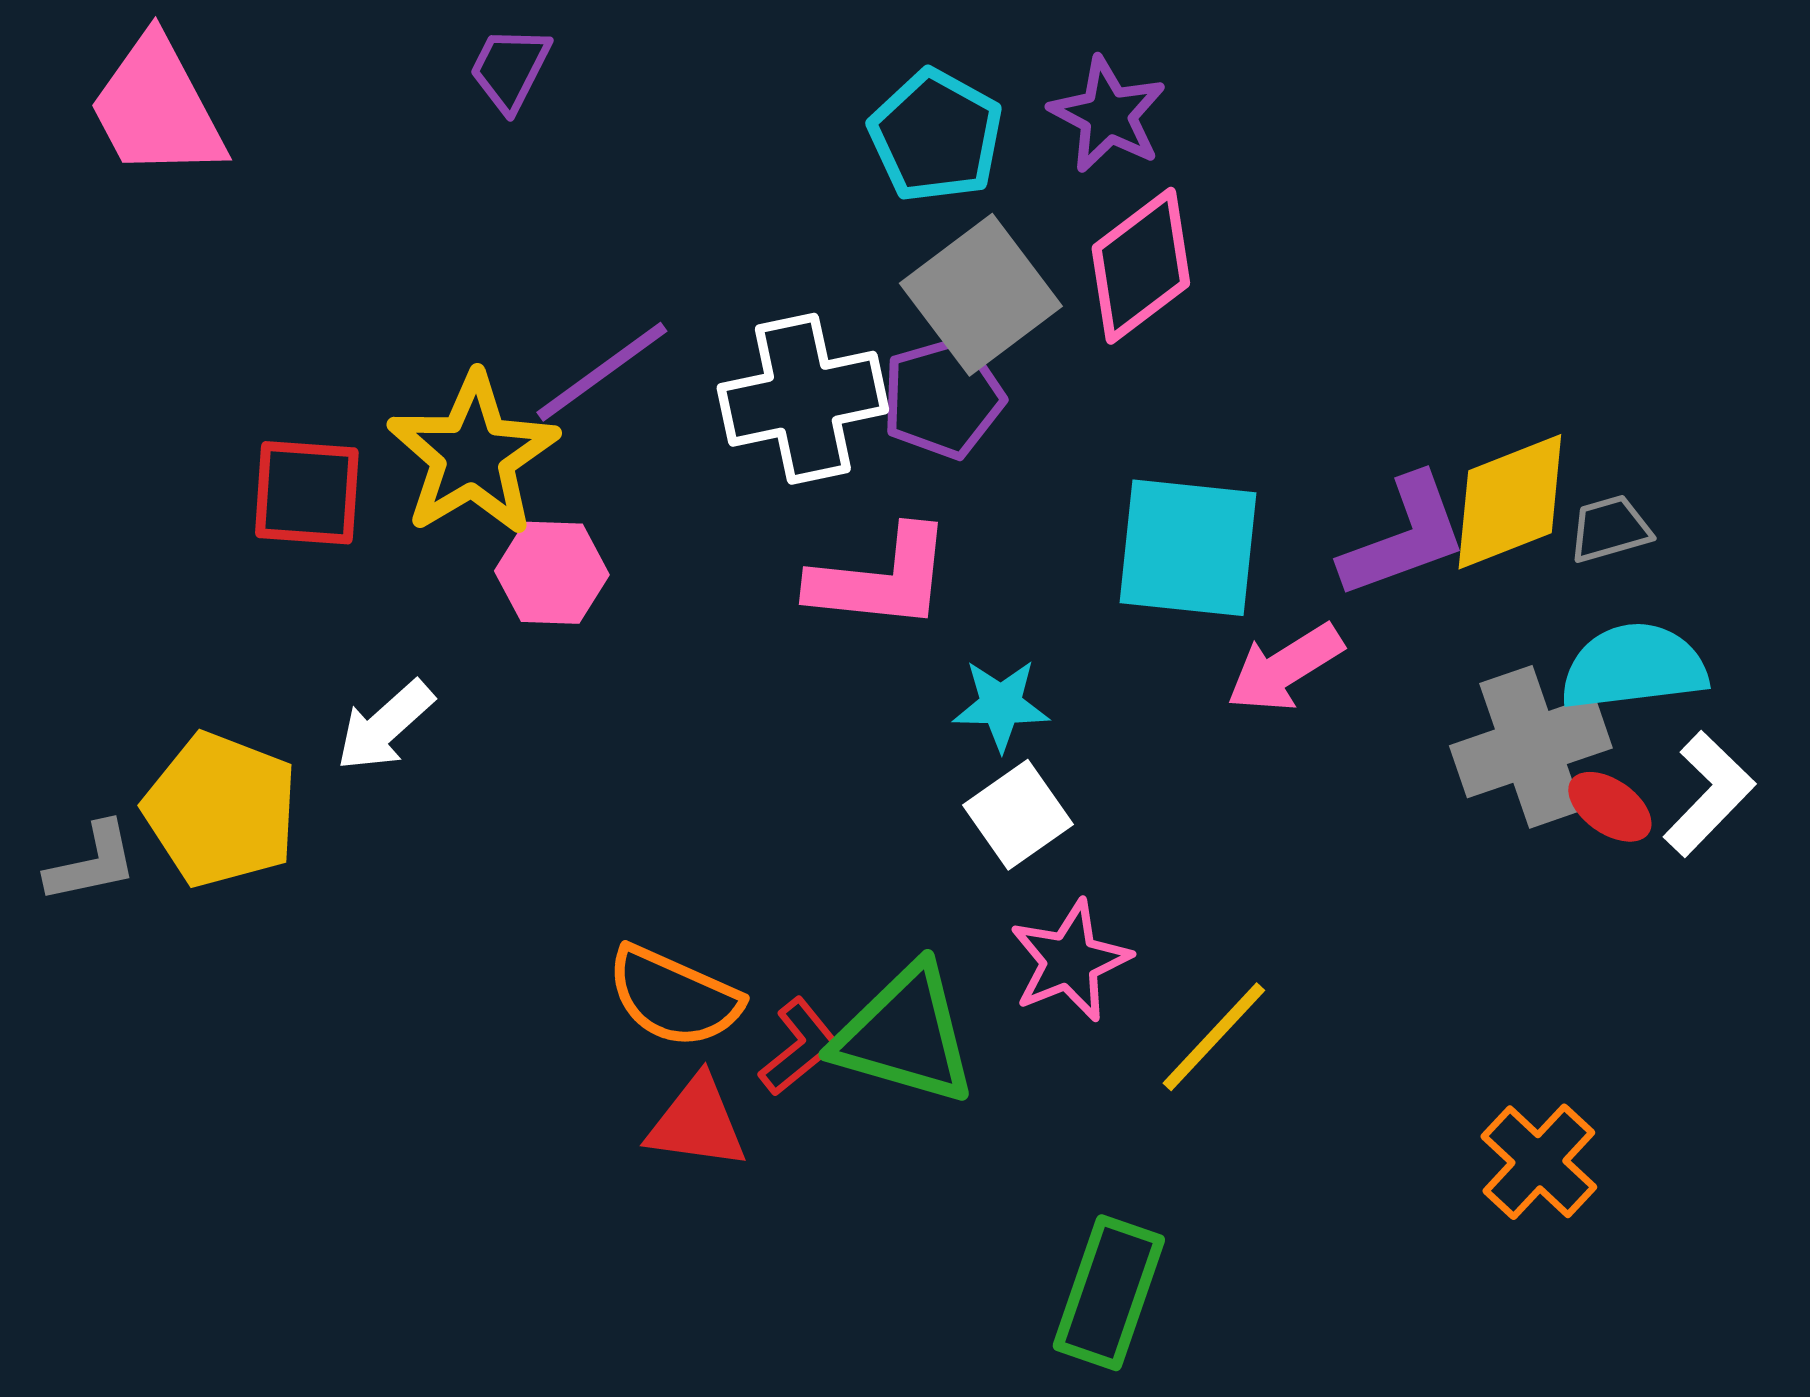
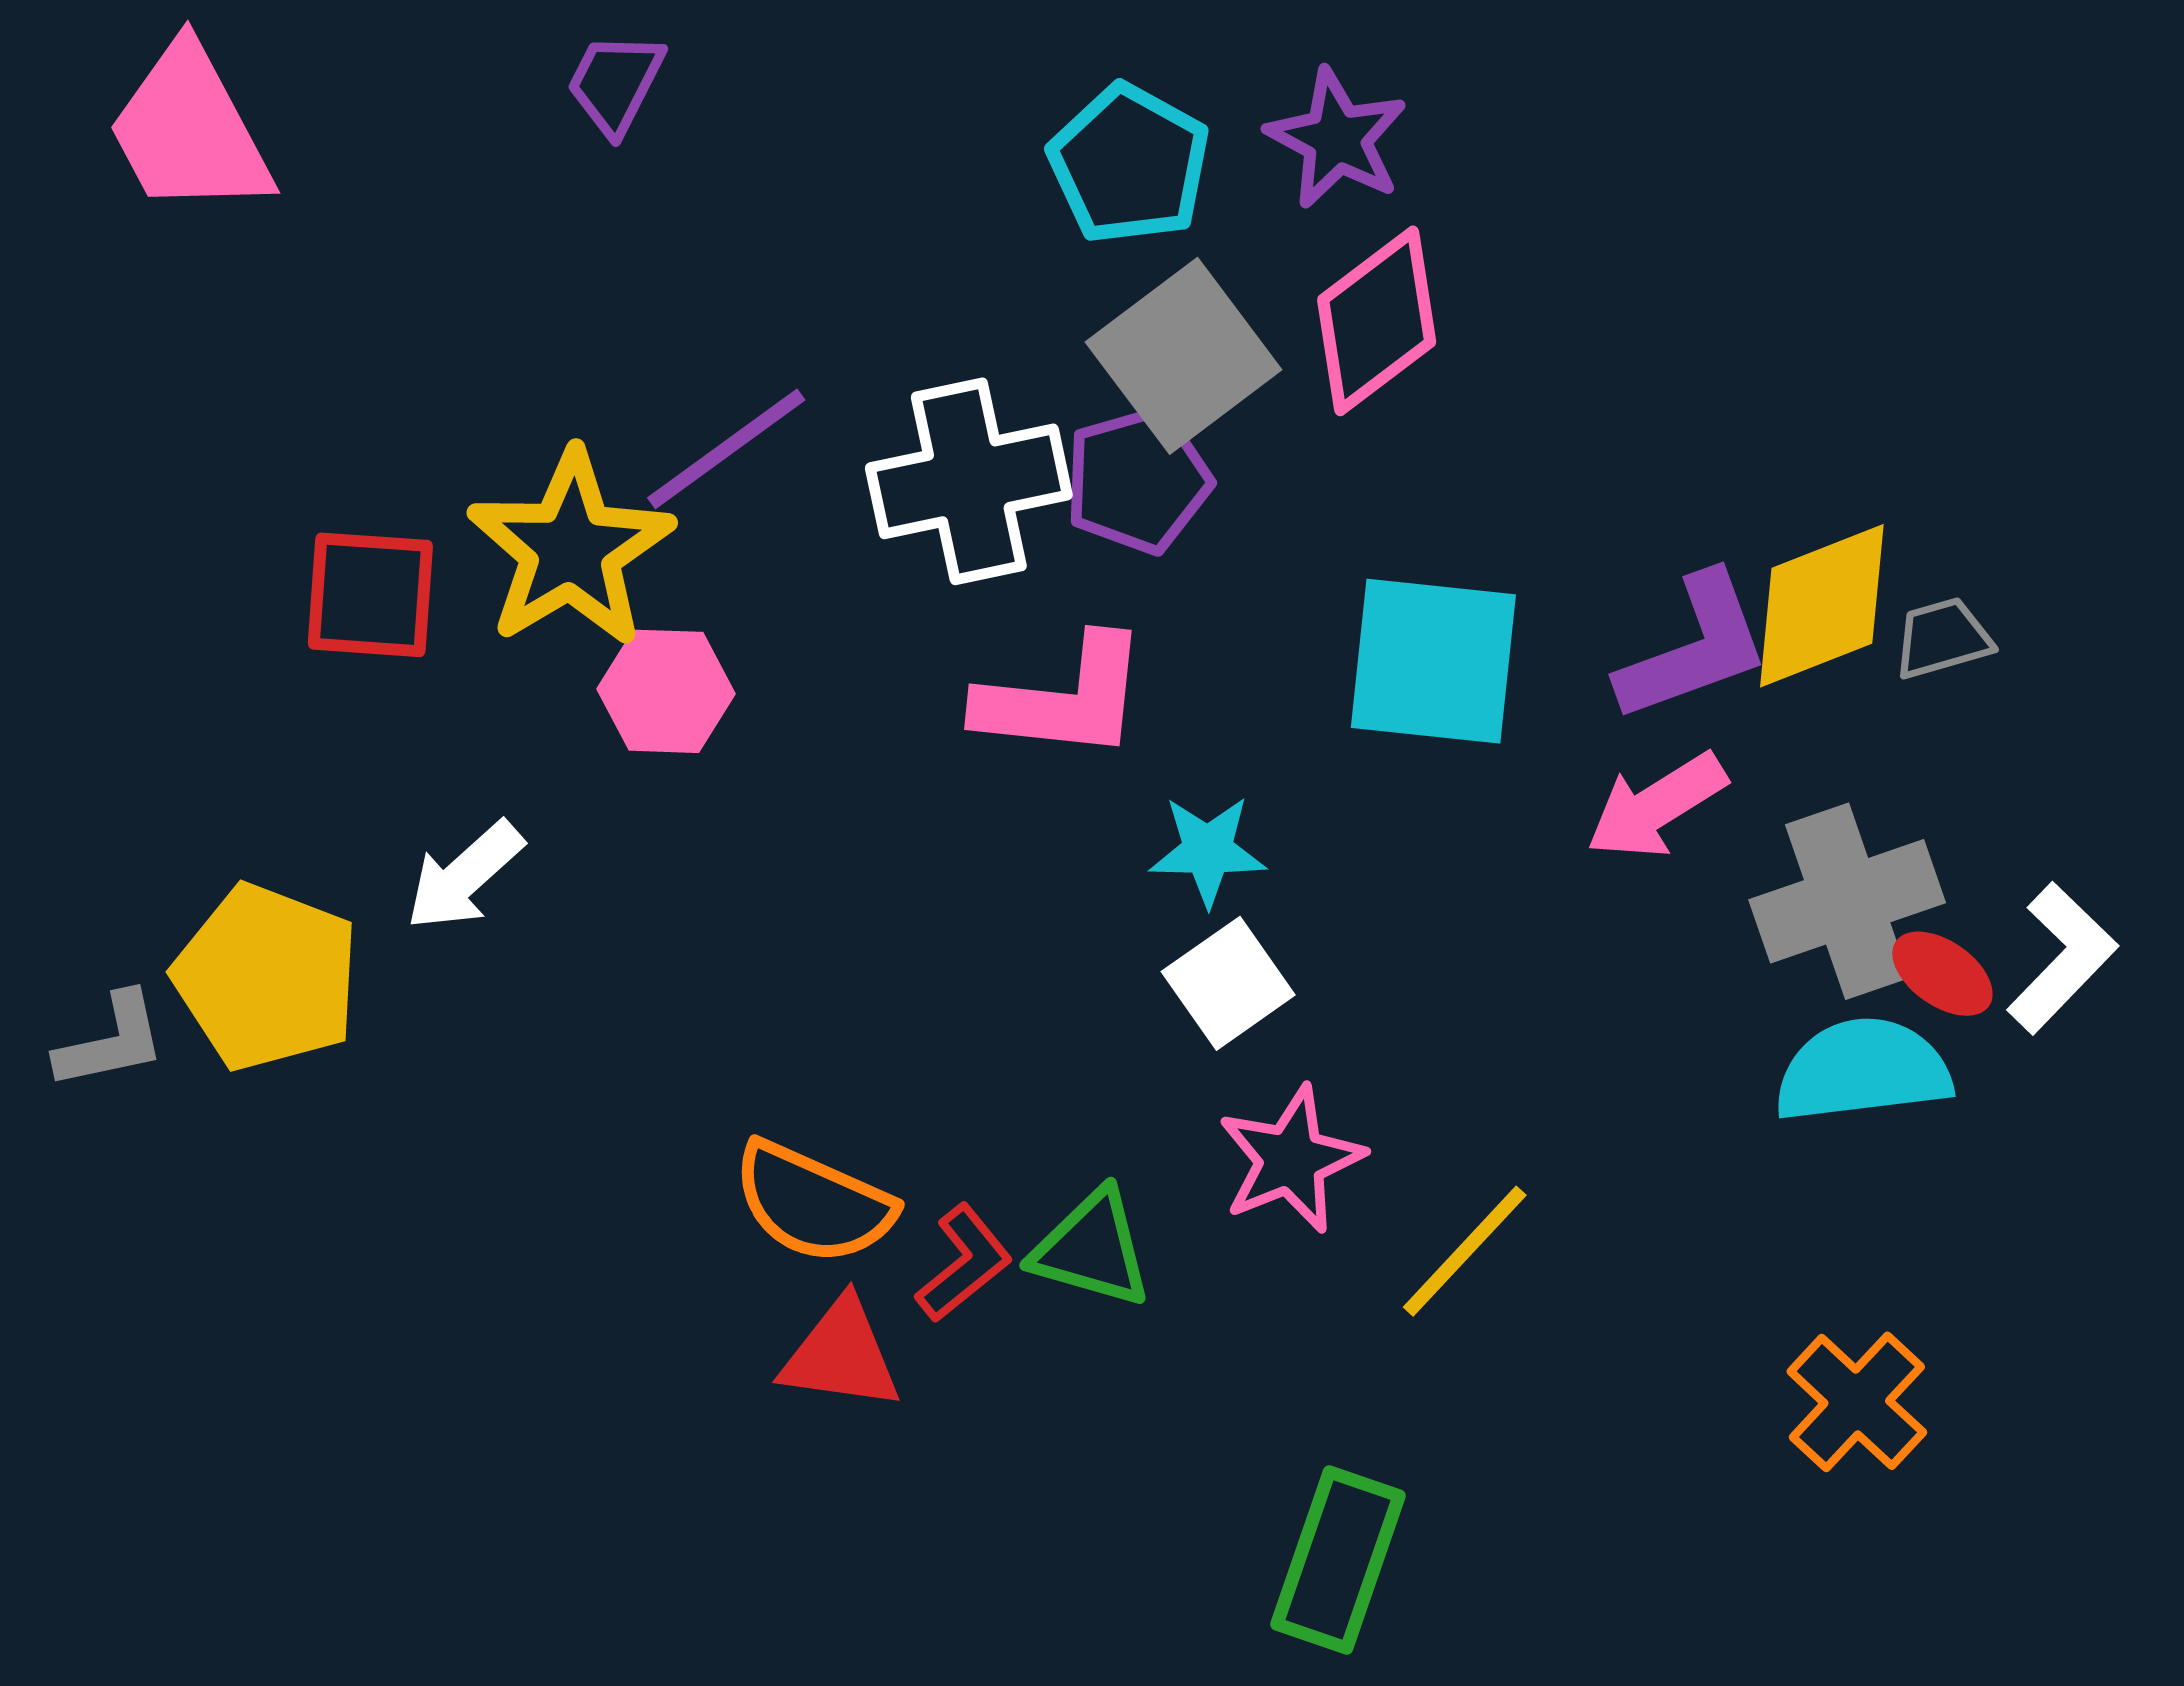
cyan semicircle: (1634, 667) -> (1863, 1070), moved
pink arrow: (1285, 668) -> (1657, 806), moved
green triangle: (905, 1035) -> (1092, 1249), size x0.7

